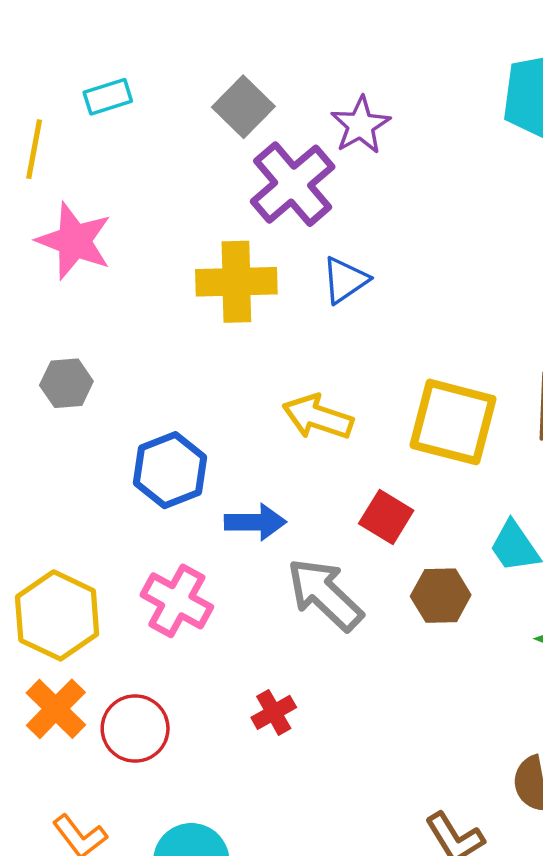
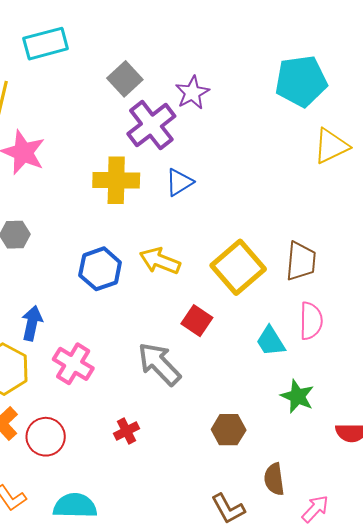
cyan rectangle: (108, 97) -> (46, 44), moved, size x1.6
yellow square: (453, 422) -> (238, 267), turned 32
blue hexagon: (170, 470) -> (100, 269), moved
blue arrow: (255, 522) -> (32, 323), moved, turned -80
brown hexagon: (441, 596) -> (229, 430), moved

